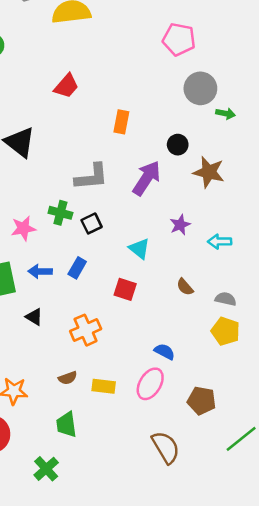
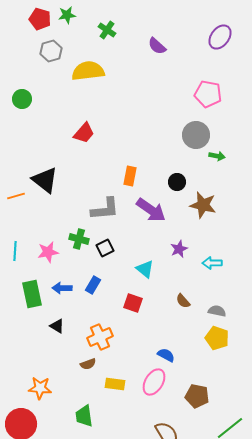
pink pentagon: (179, 39) -> (208, 94), moved
orange rectangle: (121, 122) -> (130, 176), moved
purple arrow: (147, 178) -> (151, 210), turned 92
brown semicircle: (68, 378) -> (88, 364), moved

